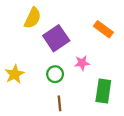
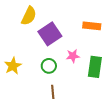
orange rectangle: (103, 29) -> (92, 26), turned -30
green rectangle: (103, 91) -> (95, 67), moved

